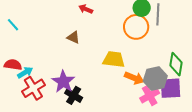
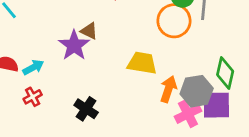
cyan arrow: (25, 72) -> (33, 67), moved
orange arrow: (134, 78) -> (168, 89), turned -96
purple star: (63, 82) -> (74, 45), moved
red cross: (33, 88) -> (33, 97), size x0.6

